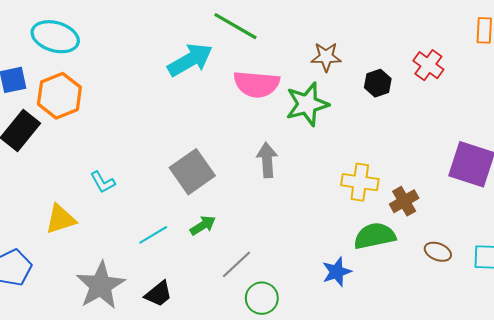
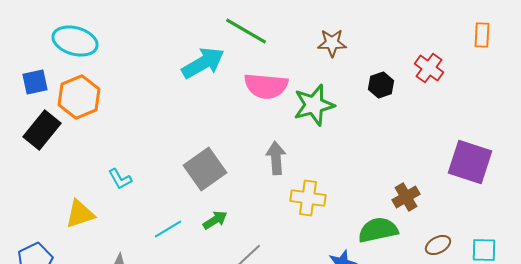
brown star: (326, 57) -> (332, 43), moved
yellow cross: (360, 182) -> (308, 198), moved
brown ellipse: (438, 252) -> (438, 245), turned -50

